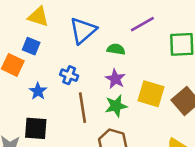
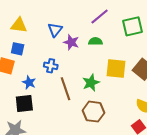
blue triangle: (83, 30) -> (55, 30), size x0.7
green semicircle: (116, 49) -> (95, 41), moved
purple star: (115, 79) -> (71, 42), moved
black square: (36, 128) -> (24, 103), moved

